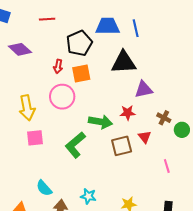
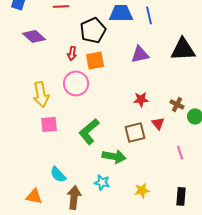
black triangle: (124, 62) -> (183, 49), moved
purple triangle: (144, 90) -> (140, 54), moved
green arrow: (100, 122) -> (114, 156), moved

